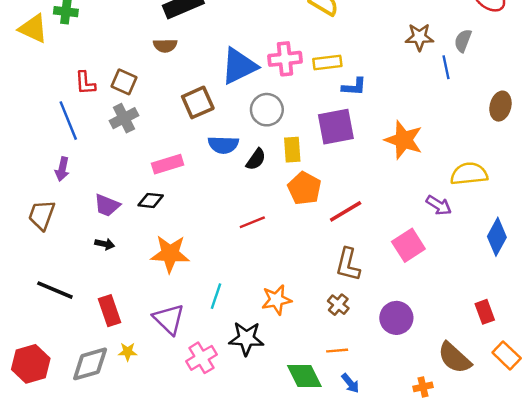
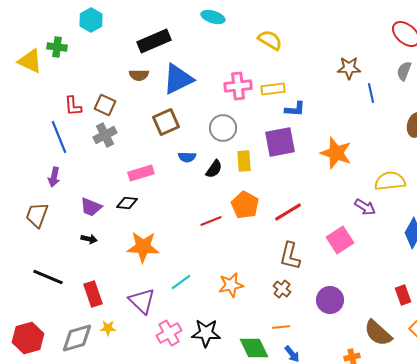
gray semicircle: (463, 41) -> (404, 71), moved
blue triangle: (239, 66) -> (178, 79), moved
blue semicircle: (223, 145) -> (187, 157), size x0.7
orange pentagon: (304, 188) -> (245, 205), moved
cyan line: (216, 296) -> (181, 282), turned 35
black star: (246, 338) -> (206, 333), moved

